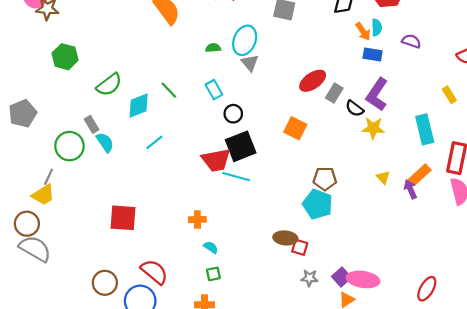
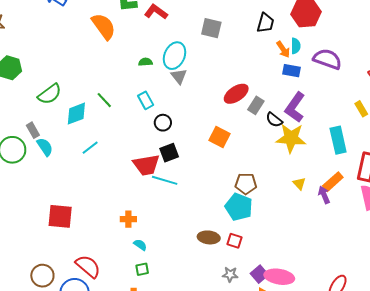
purple semicircle: (411, 41) -> (327, 59), size x1.6
yellow star: (373, 128) -> (291, 138), size x1.4
black square: (241, 146) -> (169, 153), size x0.7
red square: (300, 247) -> (234, 241), moved

